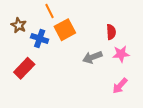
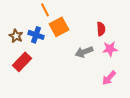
brown star: (19, 25) -> (16, 36), moved

